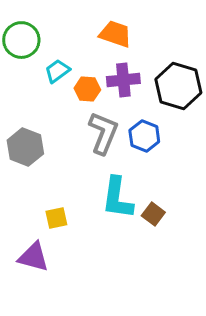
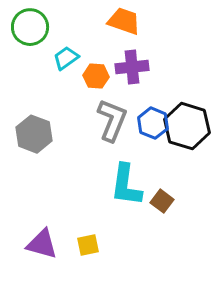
black hexagon: (178, 86) -> (187, 126), moved
yellow square: (56, 218) -> (88, 245), moved

